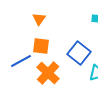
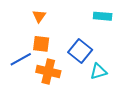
orange cross: (48, 73) -> (48, 71), turned -30

